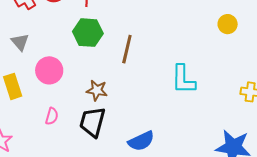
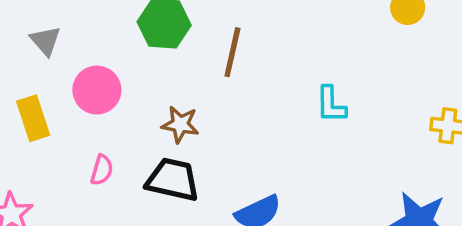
cyan L-shape: (183, 79) -> (331, 104), size x0.7
black trapezoid: (92, 122) -> (173, 180), turned 88

